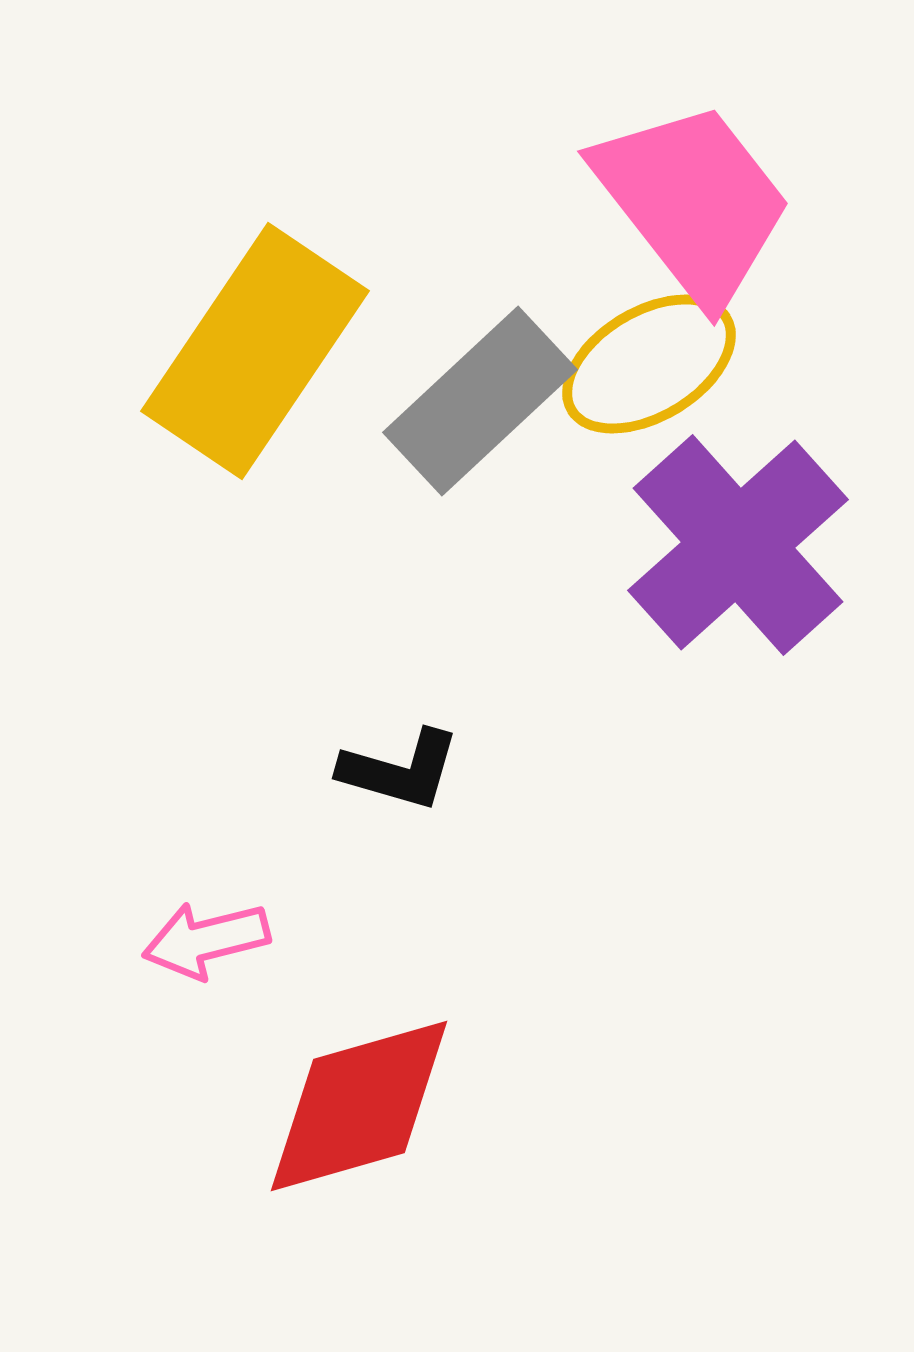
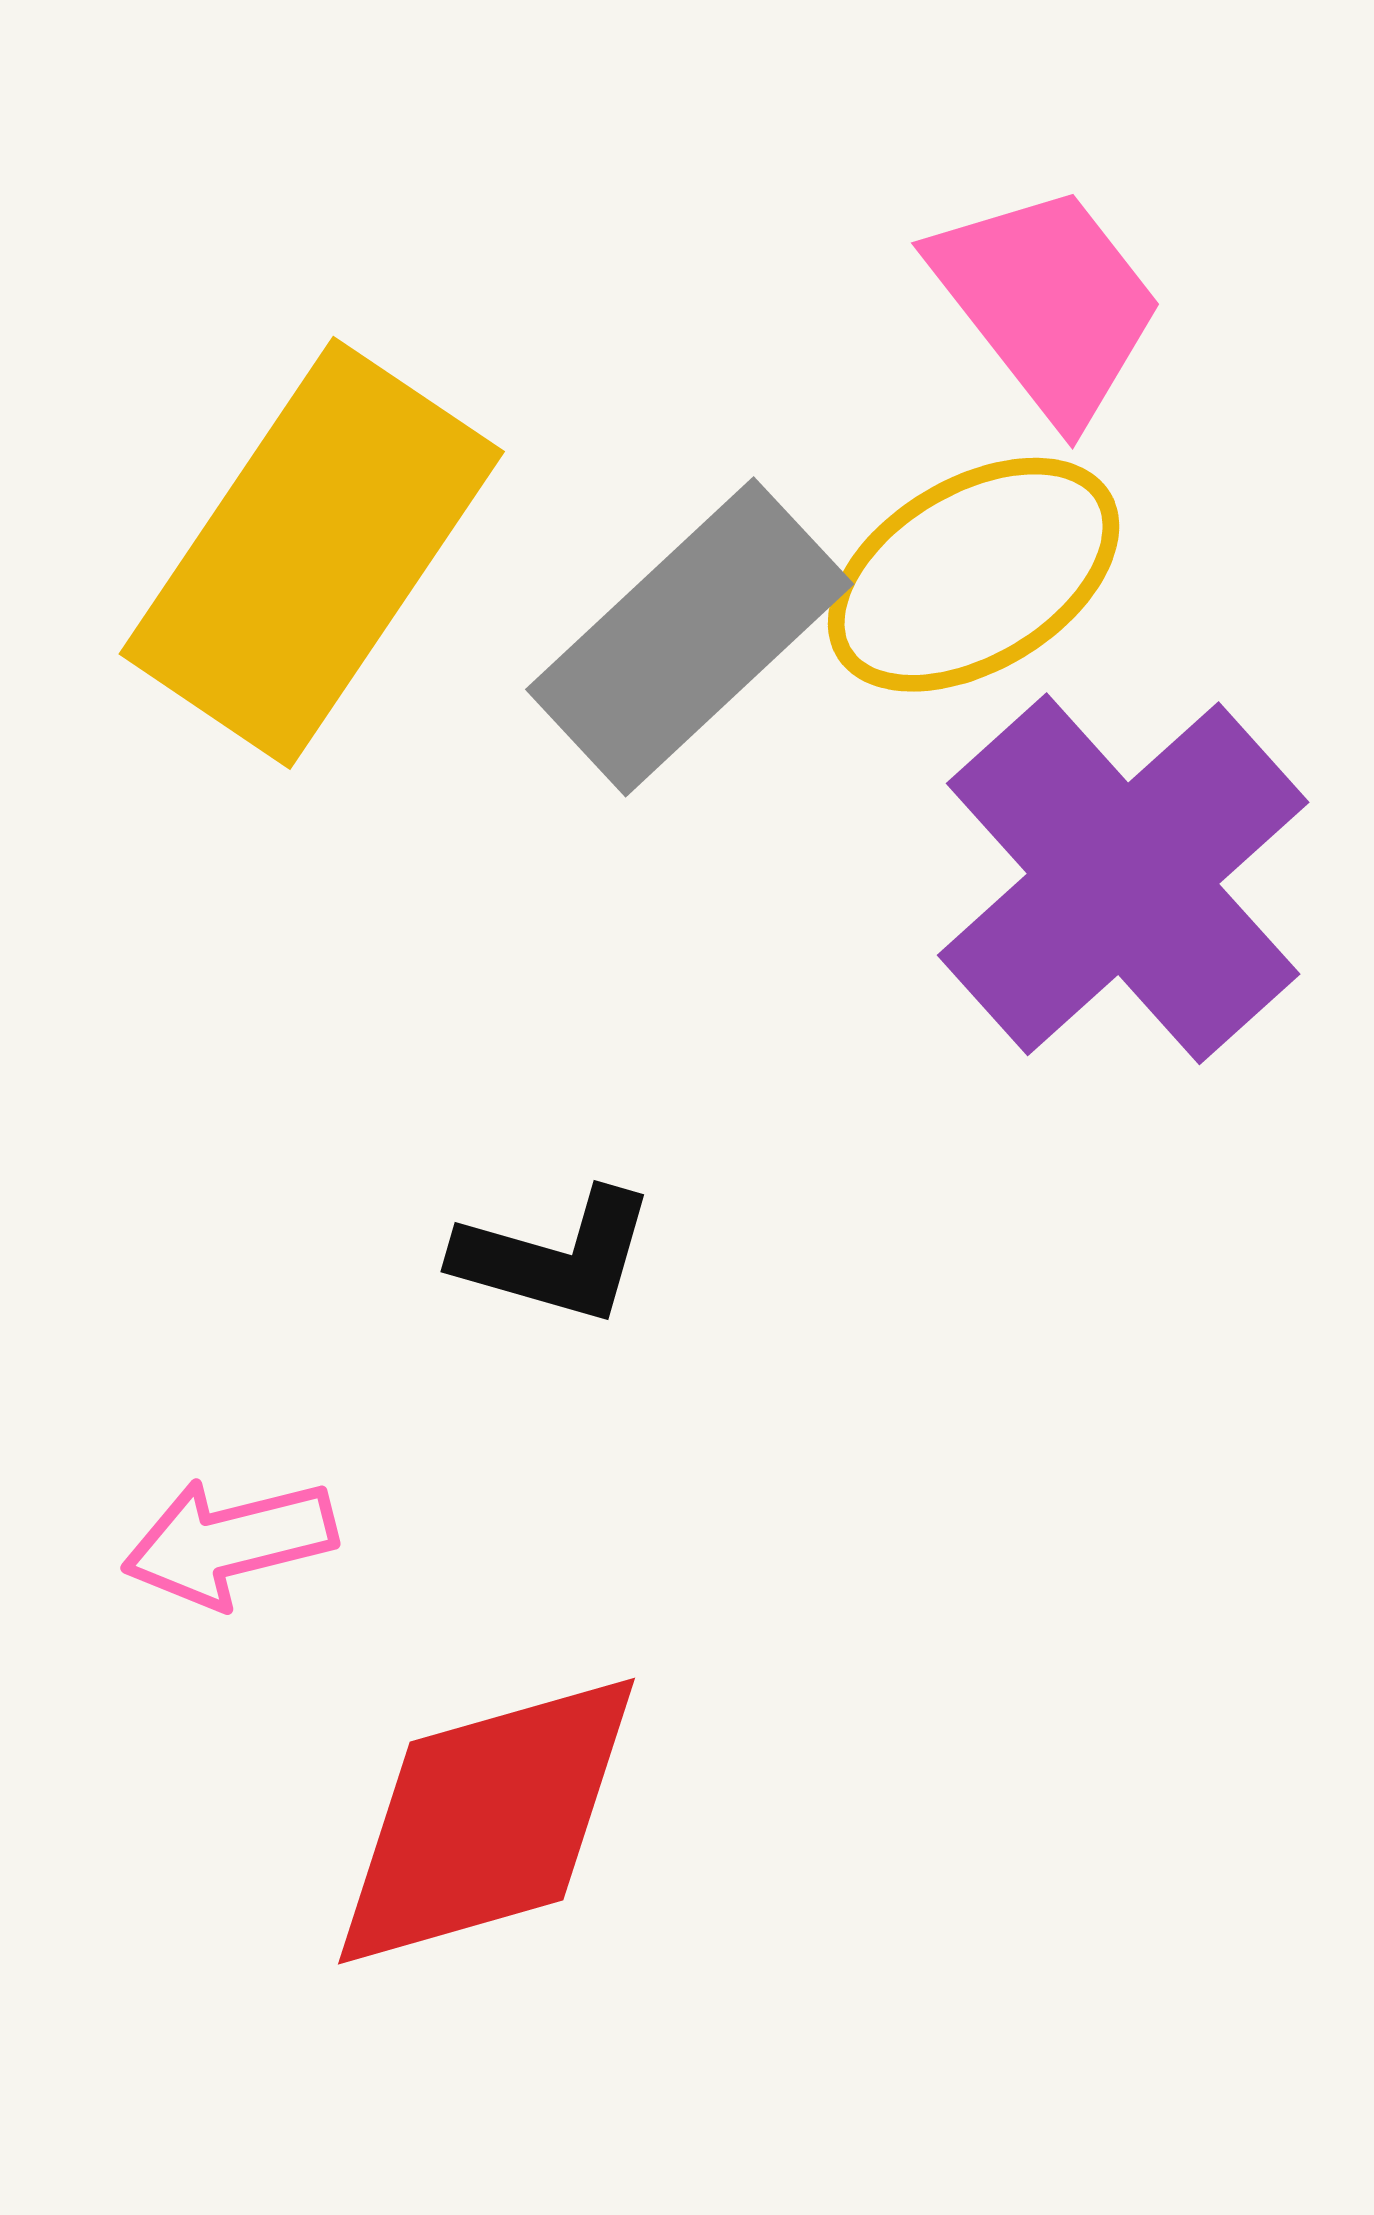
pink trapezoid: (693, 202) -> (1047, 303), size x0.7

